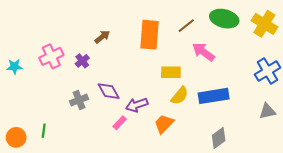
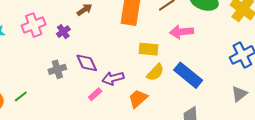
pink arrow: (203, 52) -> (181, 32), turned -45
blue rectangle: (214, 96) -> (188, 75), turned 44
gray triangle: (267, 111) -> (239, 94), turned -30
green line: (44, 131) -> (21, 96), turned 40

